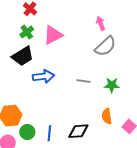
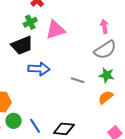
green star: (112, 85) -> (107, 75), moved
orange semicircle: (107, 116) -> (106, 97), moved, turned 49
blue line: (49, 133) -> (35, 126), turned -49

